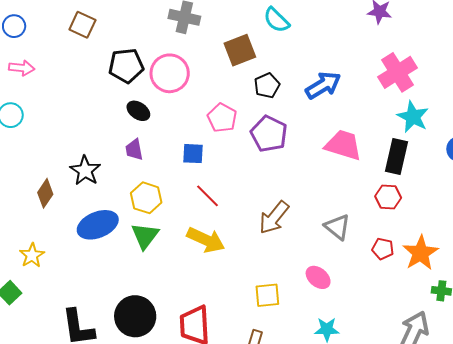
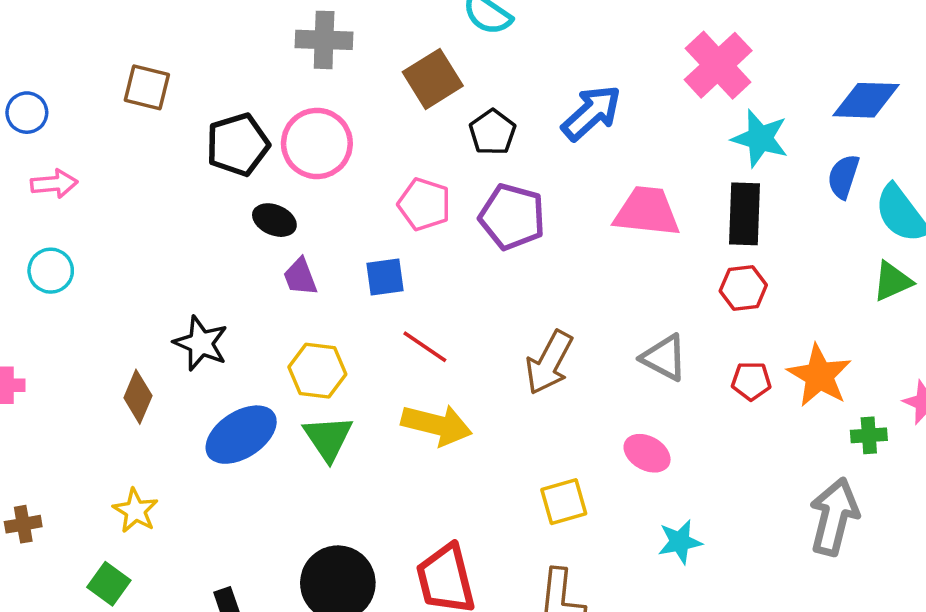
purple trapezoid: (134, 150) -> (300, 277), moved

